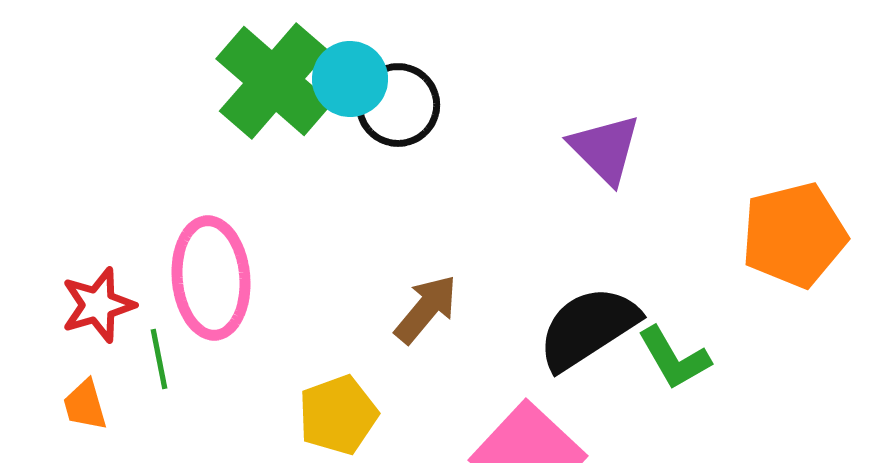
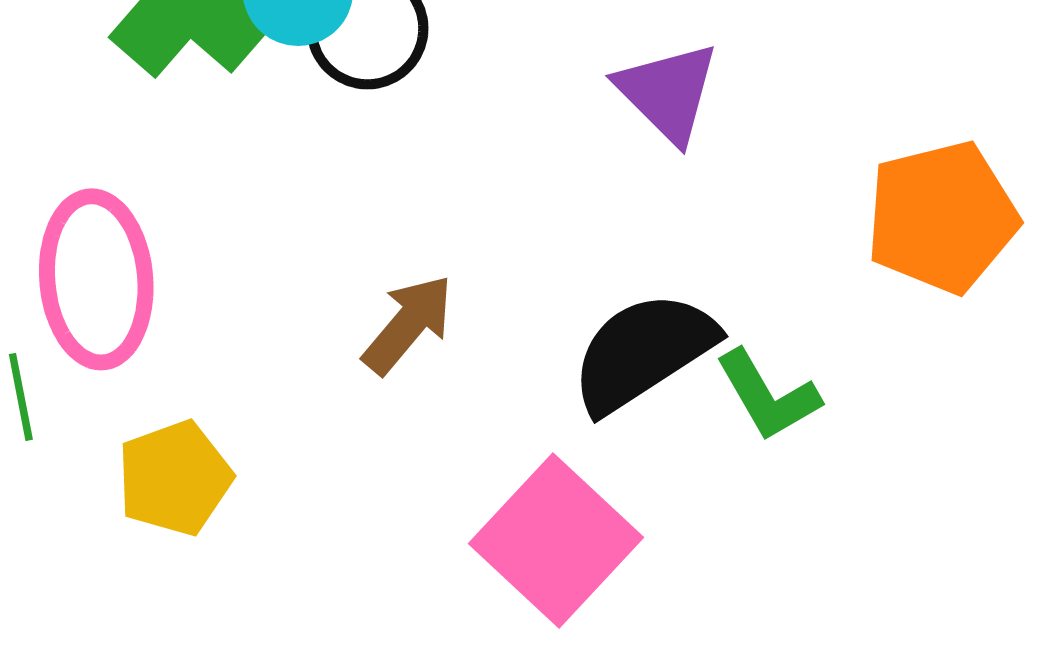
yellow pentagon: (338, 415) -> (175, 478), moved

